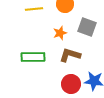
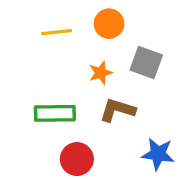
red circle: (71, 84) -> (77, 159), moved

